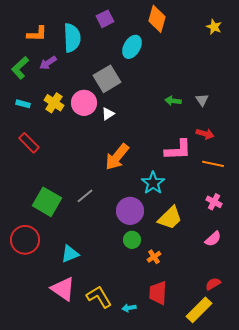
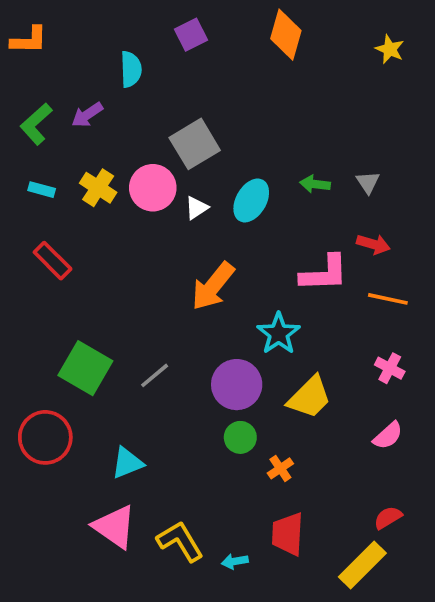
orange L-shape: (37, 34) -> (29, 40), moved
cyan semicircle: (72, 38) -> (131, 69), size x0.7
cyan ellipse: (132, 47) -> (251, 200), moved
gray line: (85, 196) -> (155, 375), moved

